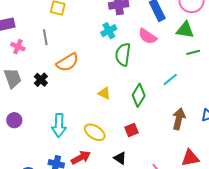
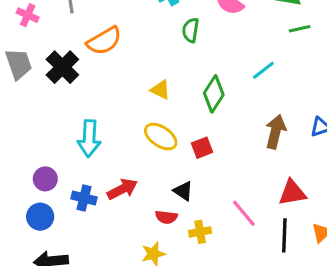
green semicircle: (123, 54) -> (191, 30), size x0.7
black cross: (41, 80) -> (62, 67), size x1.5
purple circle: (14, 120) -> (45, 179), moved
yellow ellipse: (95, 132) -> (161, 137), moved

